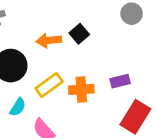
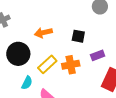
black square: (79, 34) -> (78, 36), moved, turned -32

